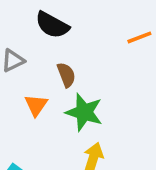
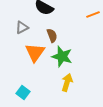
orange triangle: (36, 105) -> (35, 52), size x1.5

